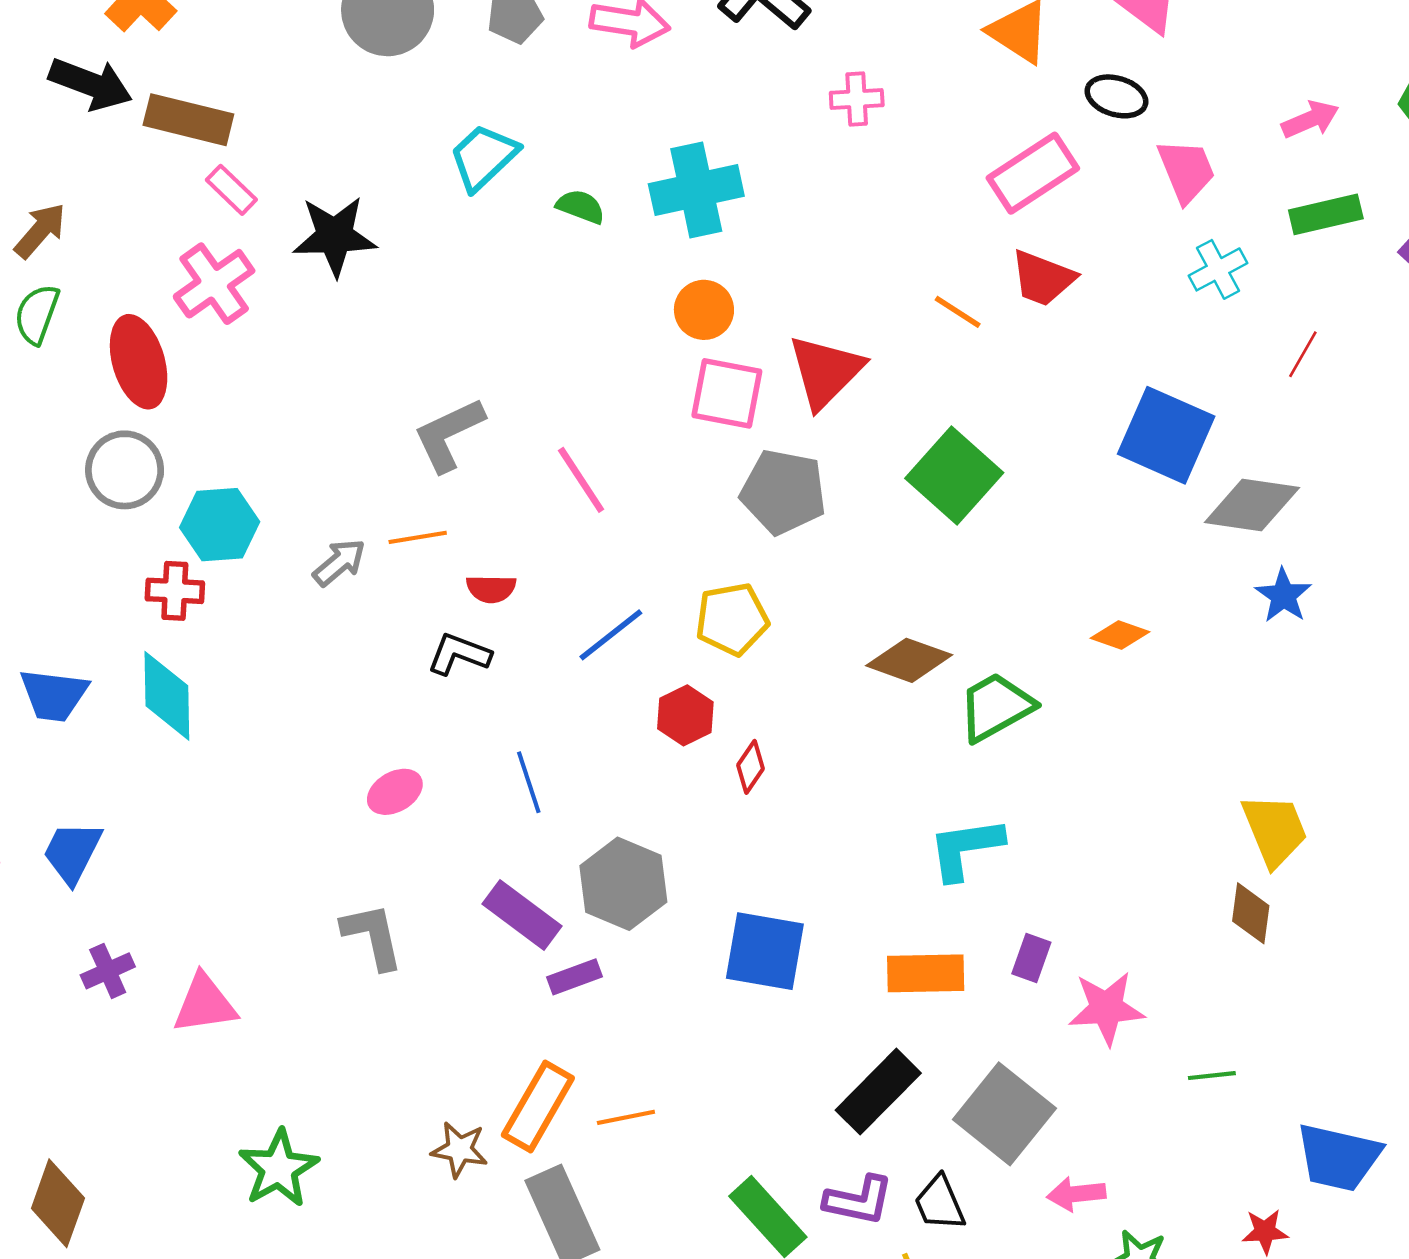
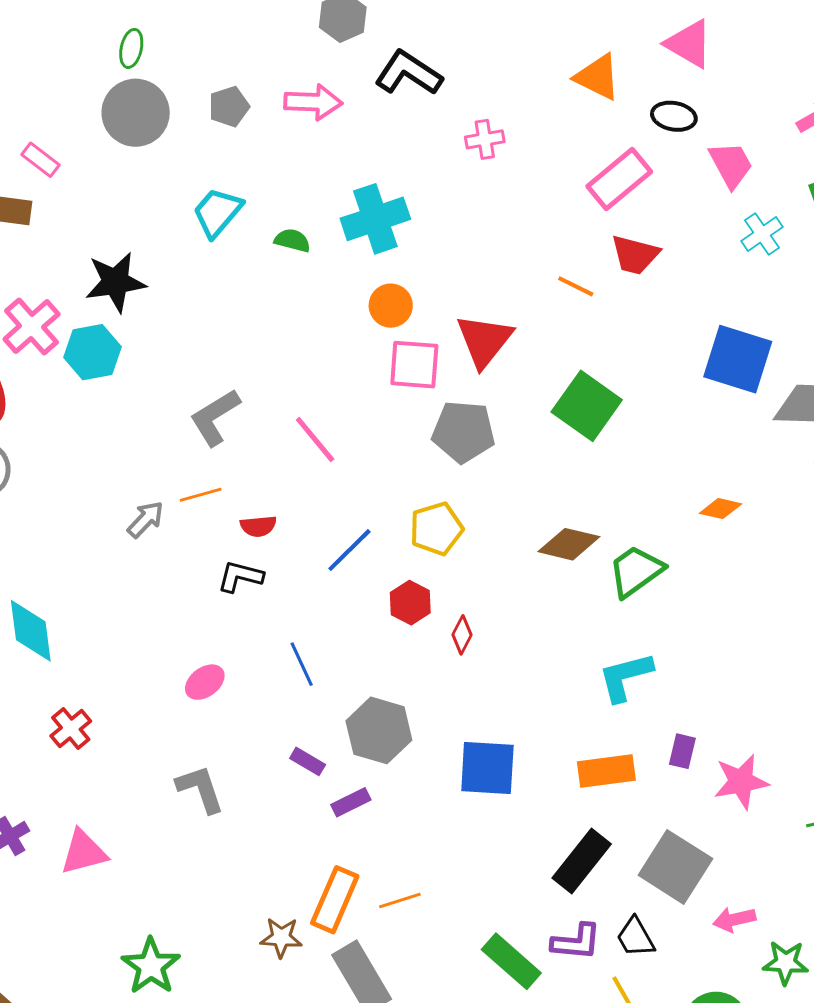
pink rectangle: (231, 190) -> (41, 160), moved
cyan hexagon: (220, 525) -> (93, 352), moved
red cross: (175, 591) -> (71, 729), moved, turned -36
purple rectangle: (522, 915) -> (308, 761), size x0.6

